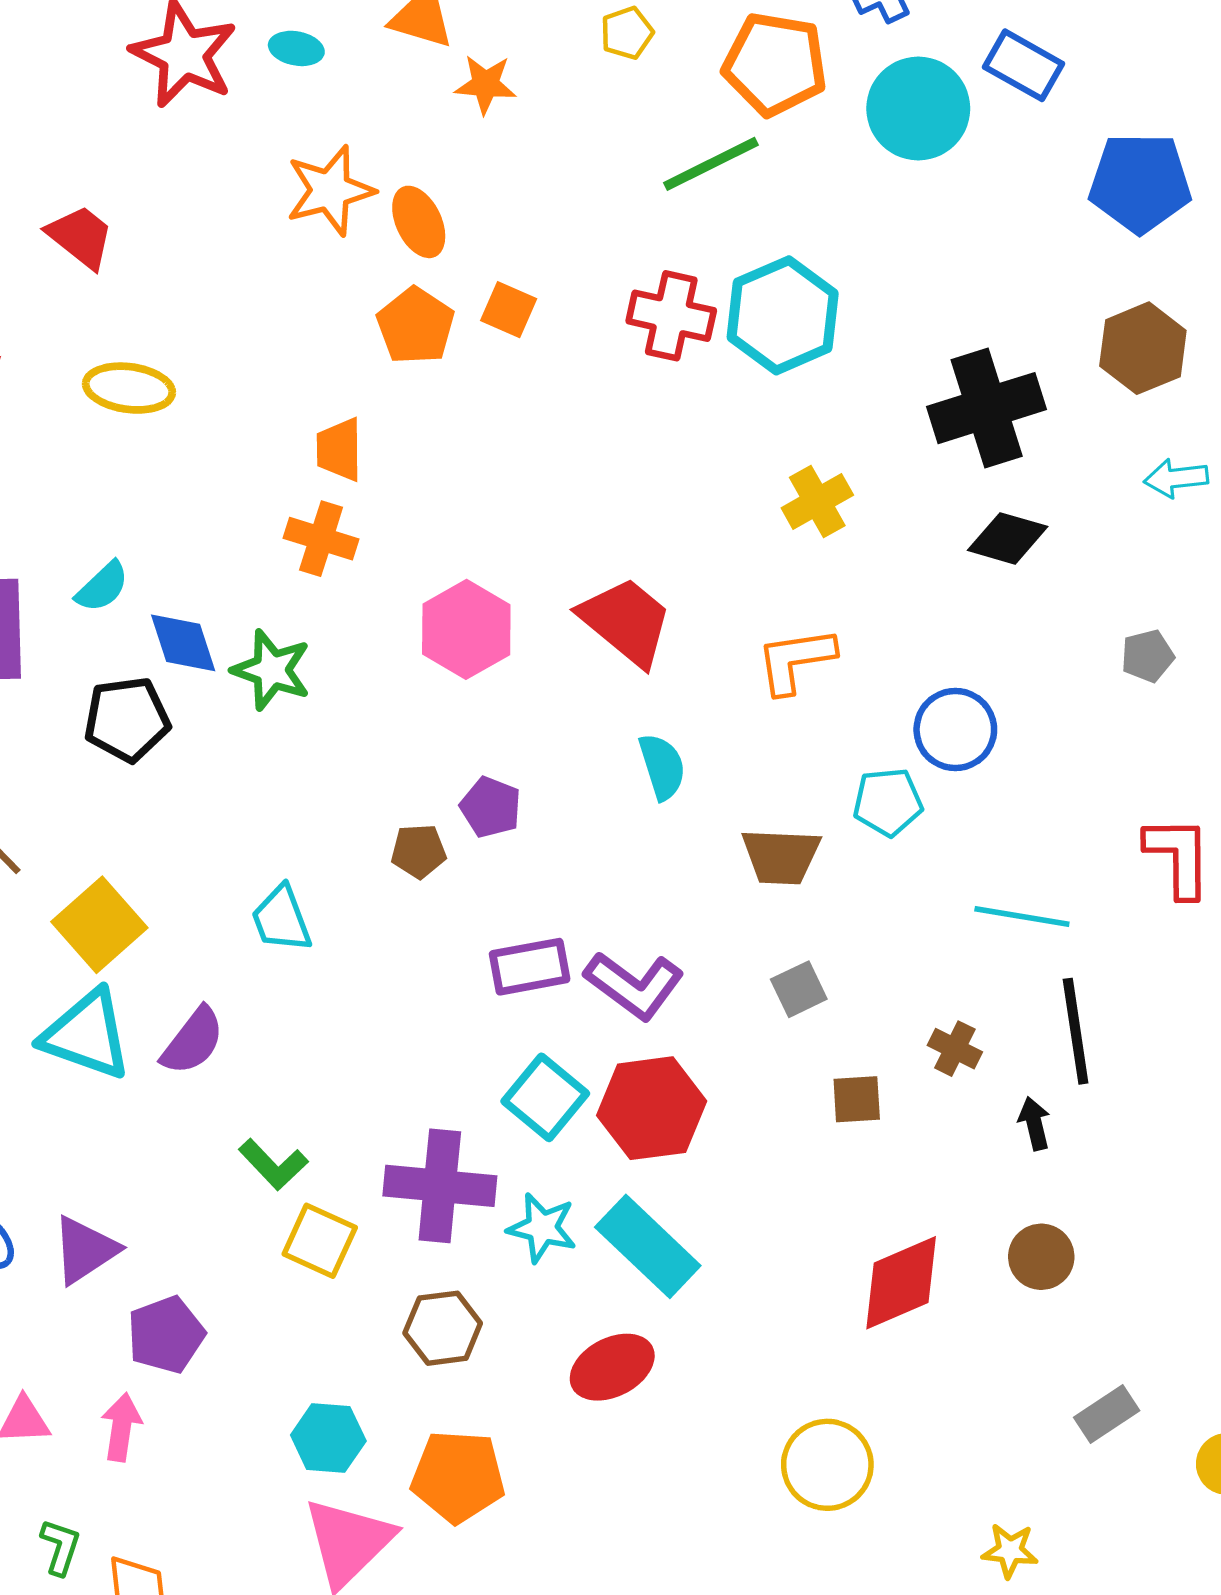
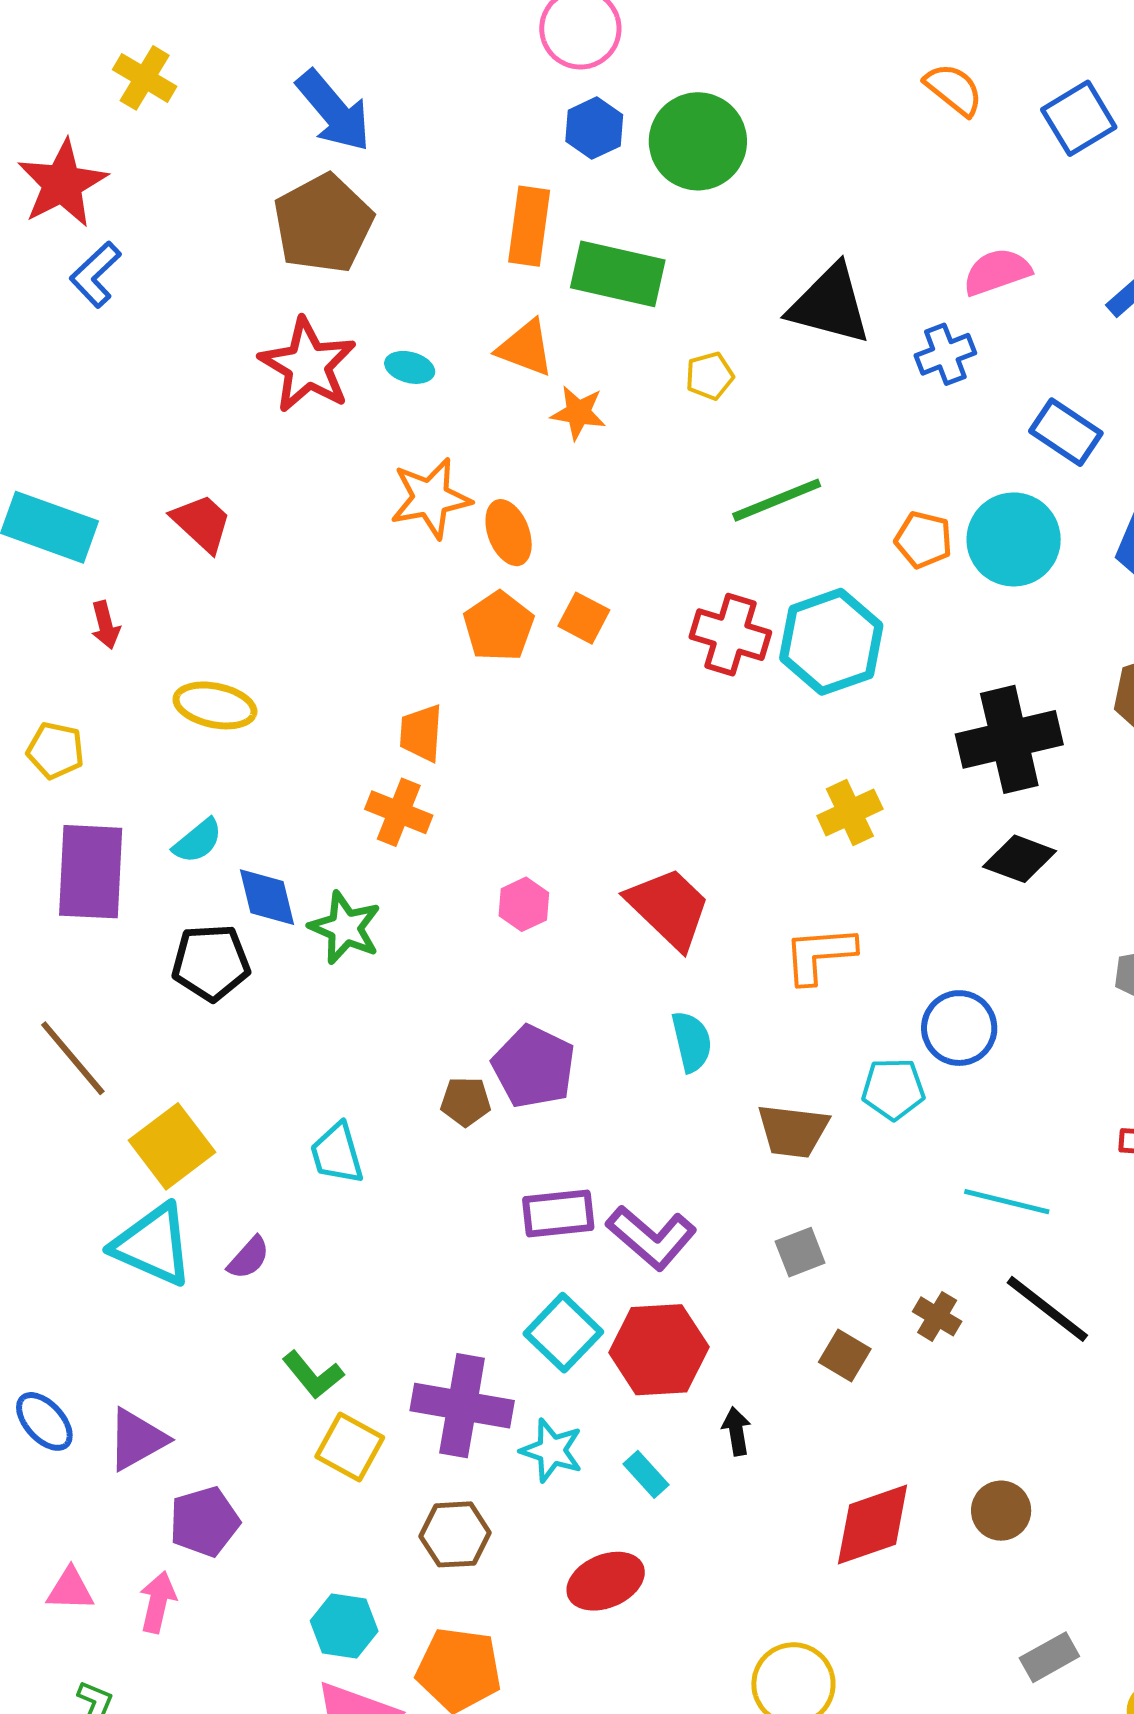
orange pentagon: (775, 64) -> (924, 540), moved, size x0.6
cyan circle: (918, 109) -> (1014, 539), moved
yellow ellipse: (129, 388) -> (215, 705), moved
pink hexagon: (466, 629) -> (524, 904), size x0.6
purple pentagon: (491, 807) -> (534, 1067), size x1.5
black line: (1076, 1031) -> (1047, 1309), turned -48
purple semicircle: (193, 1041) -> (249, 1258), size x0.7
brown square: (857, 1099) -> (845, 1356), turned 30
black arrow: (1034, 1123) -> (736, 1431), moved
cyan rectangle: (648, 1246) -> (646, 1474), size x0.5

